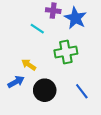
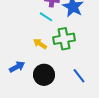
cyan line: (37, 29) -> (46, 17), moved
yellow arrow: (29, 65) -> (40, 44), moved

